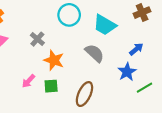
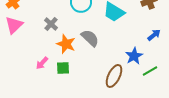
blue arrow: (136, 49) -> (154, 35), moved
gray semicircle: (94, 53) -> (90, 38), moved
brown ellipse: (84, 94) -> (114, 76), moved

